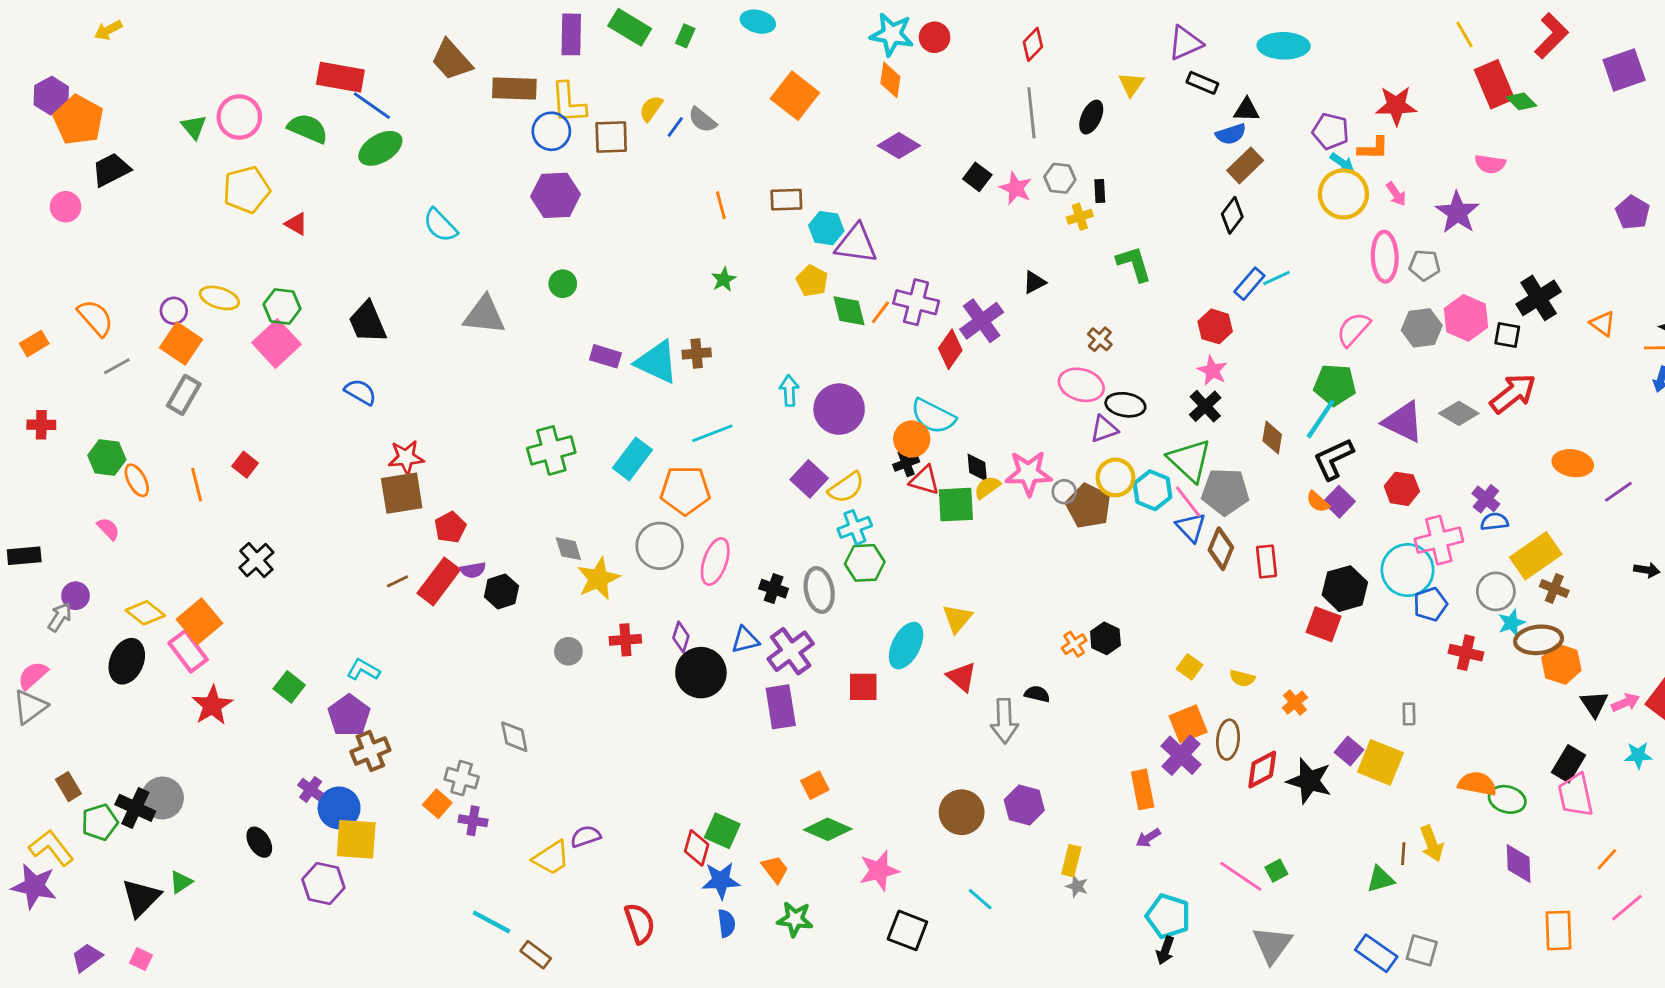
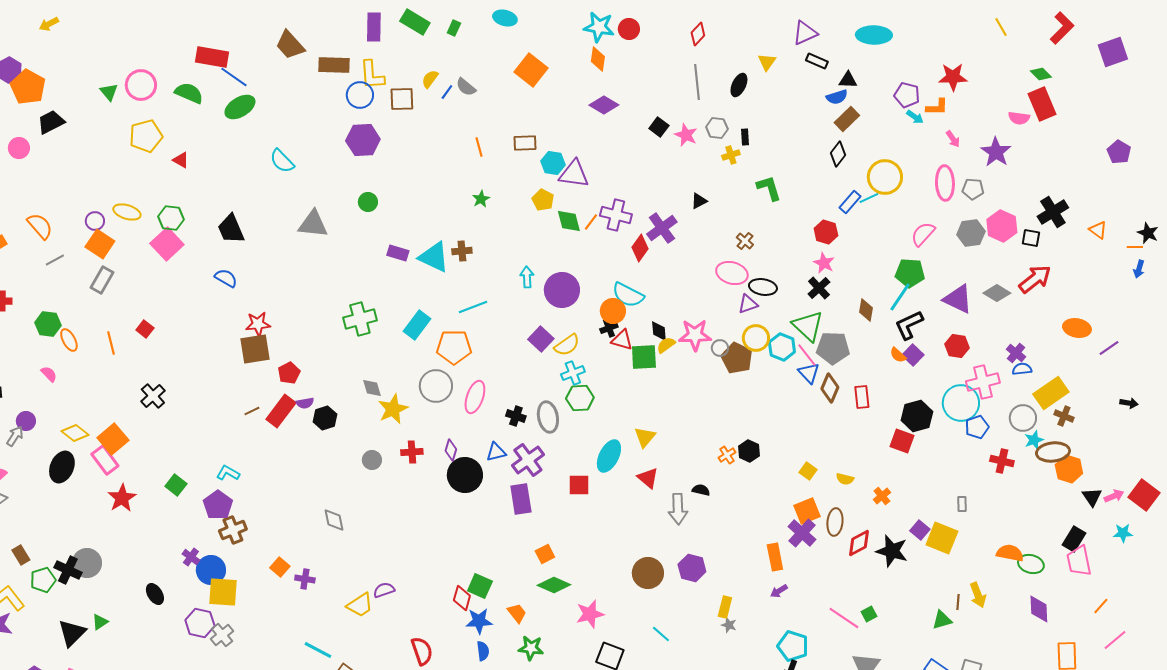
red rectangle: (1494, 84) -> (1042, 104), moved
yellow circle: (1343, 194) -> (885, 177), moved
gray cross: (462, 778) -> (222, 635), moved, turned 35

